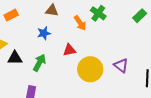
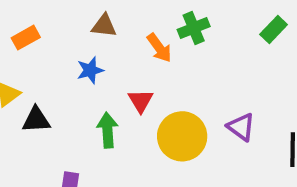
green cross: (98, 13) -> (194, 28), turned 35
red triangle: (69, 50) -> (141, 101), turned -48
green arrow: (39, 63) -> (107, 130), moved, turned -30

